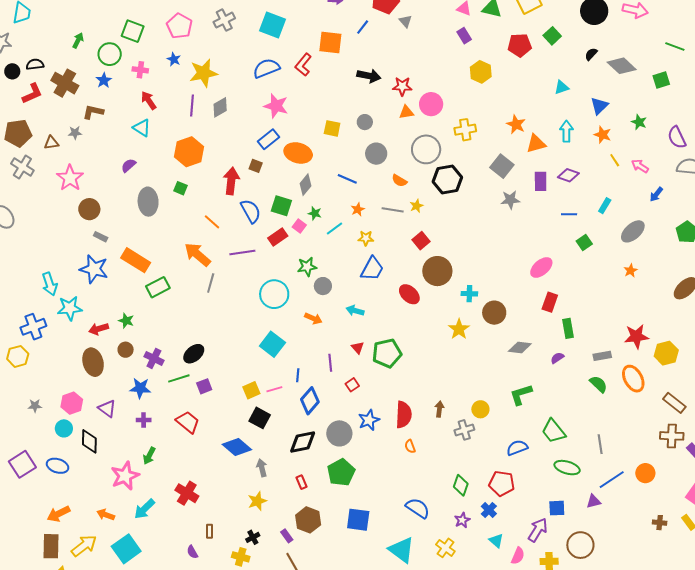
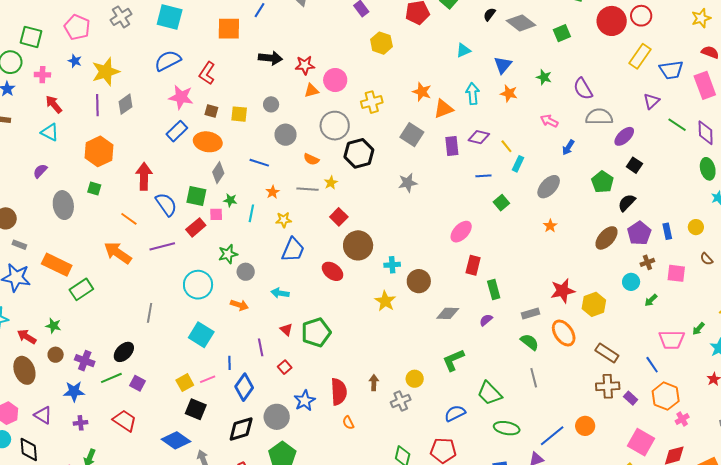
red L-shape: (303, 65) -> (207, 73), moved
yellow line: (615, 160) -> (506, 146), moved
brown square: (256, 166) -> (211, 111), moved
gray star: (510, 200) -> (408, 183), moved
pink square: (299, 226) -> (216, 214), turned -32
cyan line: (334, 228) -> (251, 213), turned -36
gray line: (211, 283) -> (150, 313), moved
red arrow: (99, 329) -> (27, 337), turned 54
purple square: (204, 386) -> (137, 383), turned -35
gray line: (600, 444) -> (534, 378), moved

